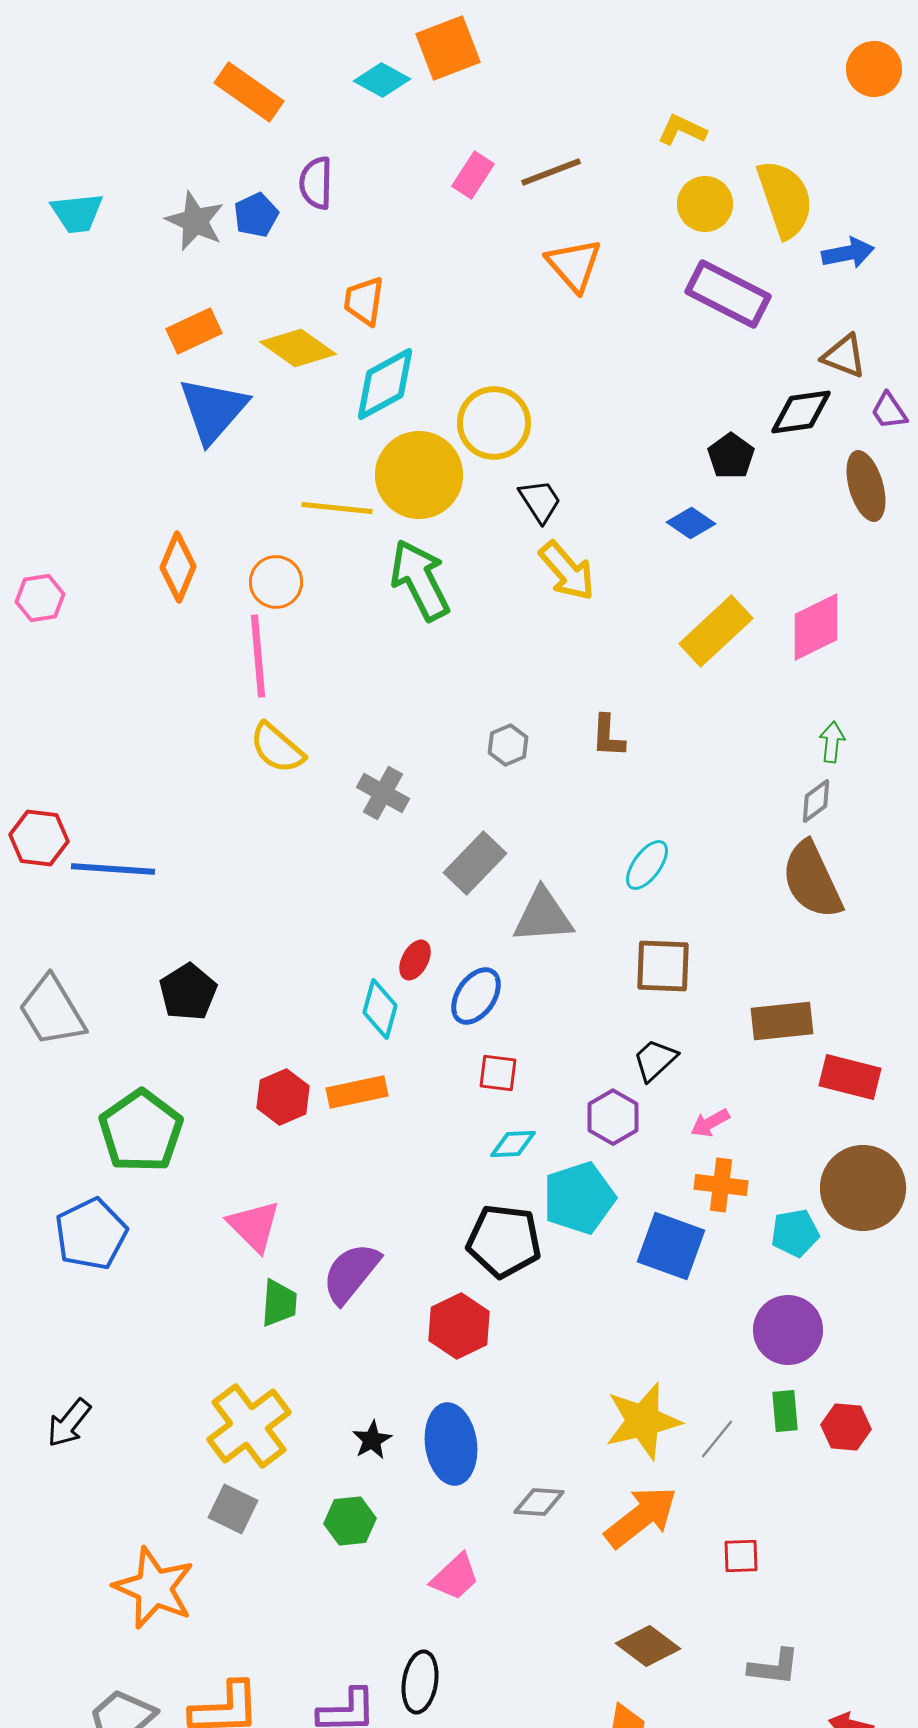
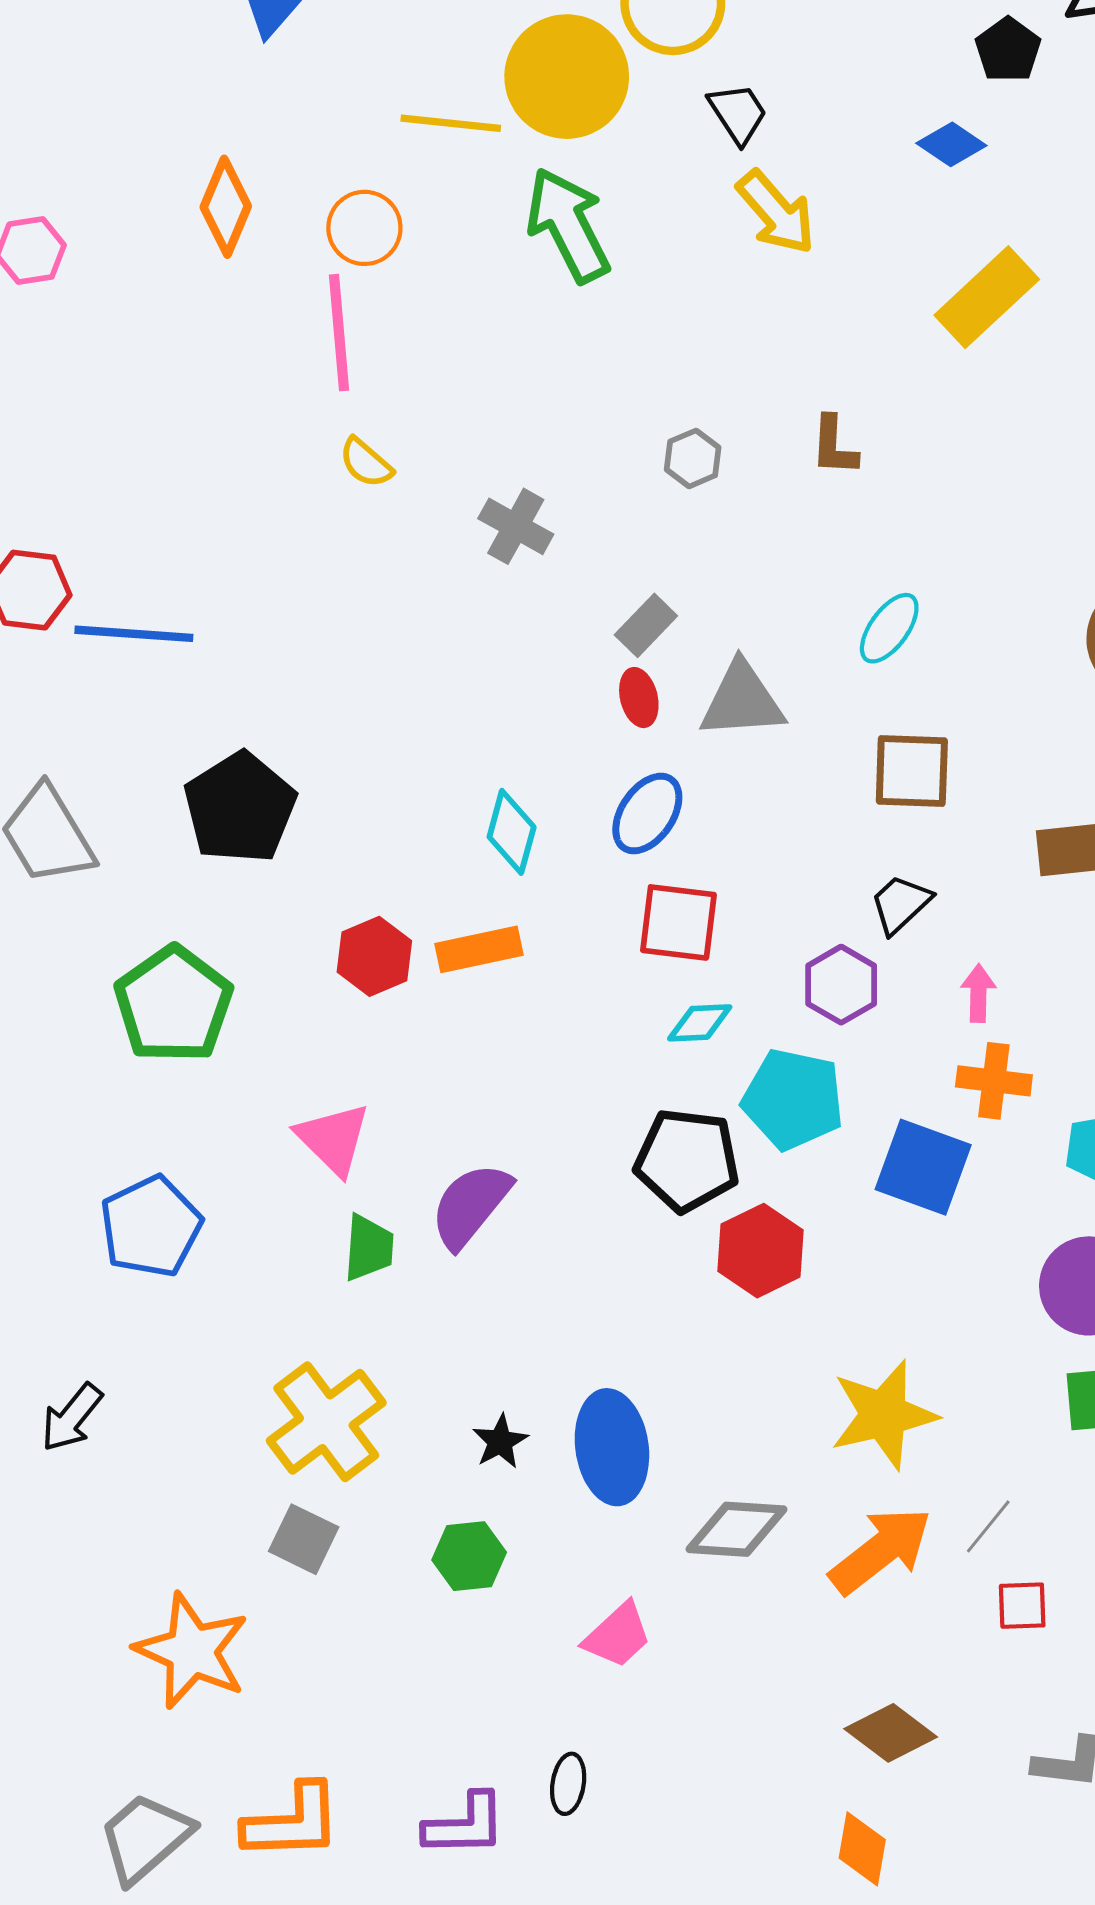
yellow semicircle: (277, 748) -> (366, 463), size x0.7
gray rectangle: (475, 863) -> (646, 625), size x0.7
red ellipse: (415, 960) -> (639, 698), moved, turned -42
black pentagon: (188, 992) -> (240, 808), size x1.4
red square: (498, 1073) -> (678, 922), size x1.5
pink arrow: (710, 1123) -> (978, 993), turned 120
cyan pentagon: (579, 1198) -> (793, 1099), turned 30
blue pentagon: (91, 1234) -> (151, 1227), moved
red hexagon: (459, 1326) -> (760, 1251), moved
gray line: (717, 1439) -> (988, 1526), moved
gray diamond: (539, 1502) -> (736, 1529), size x1.4
black ellipse: (420, 1682) -> (568, 1784), size x0.7

